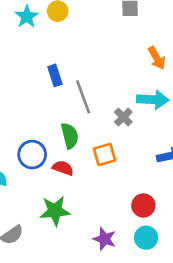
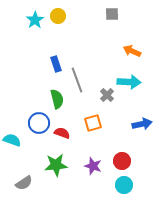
orange arrow: (157, 58) -> (132, 51), turned 144
green semicircle: (70, 136) -> (57, 99), moved
purple star: (105, 239) -> (93, 166), moved

